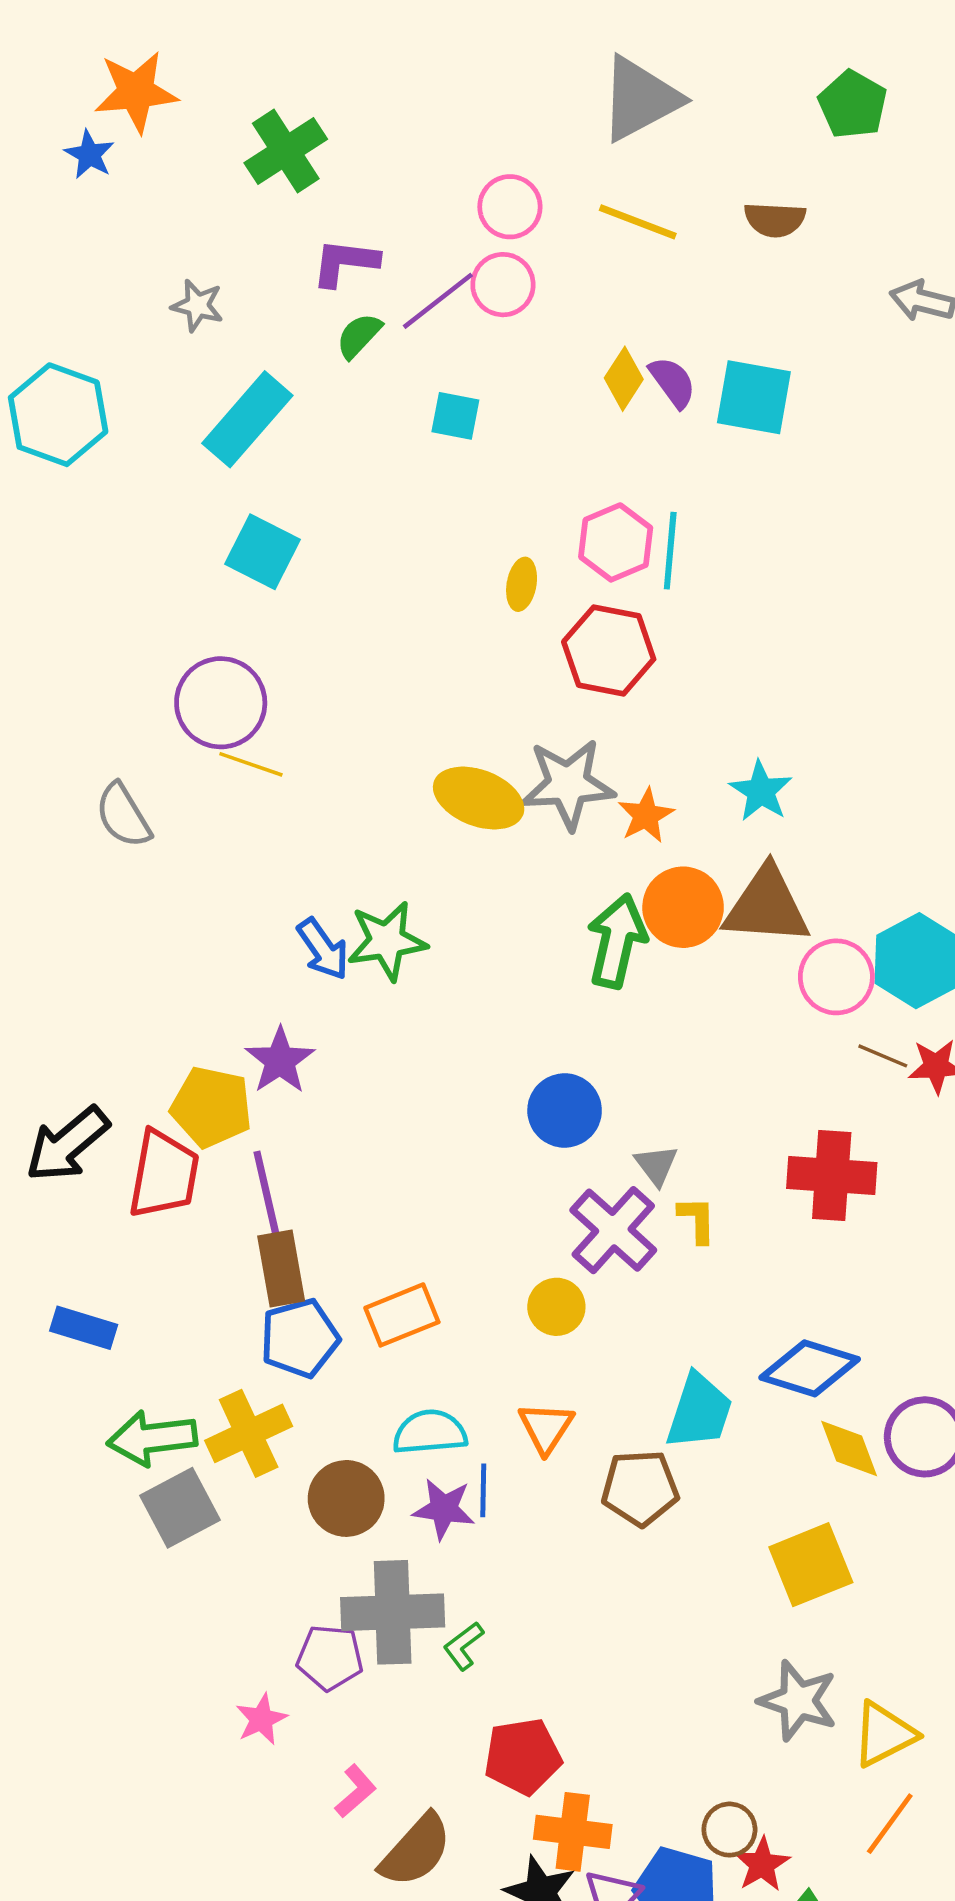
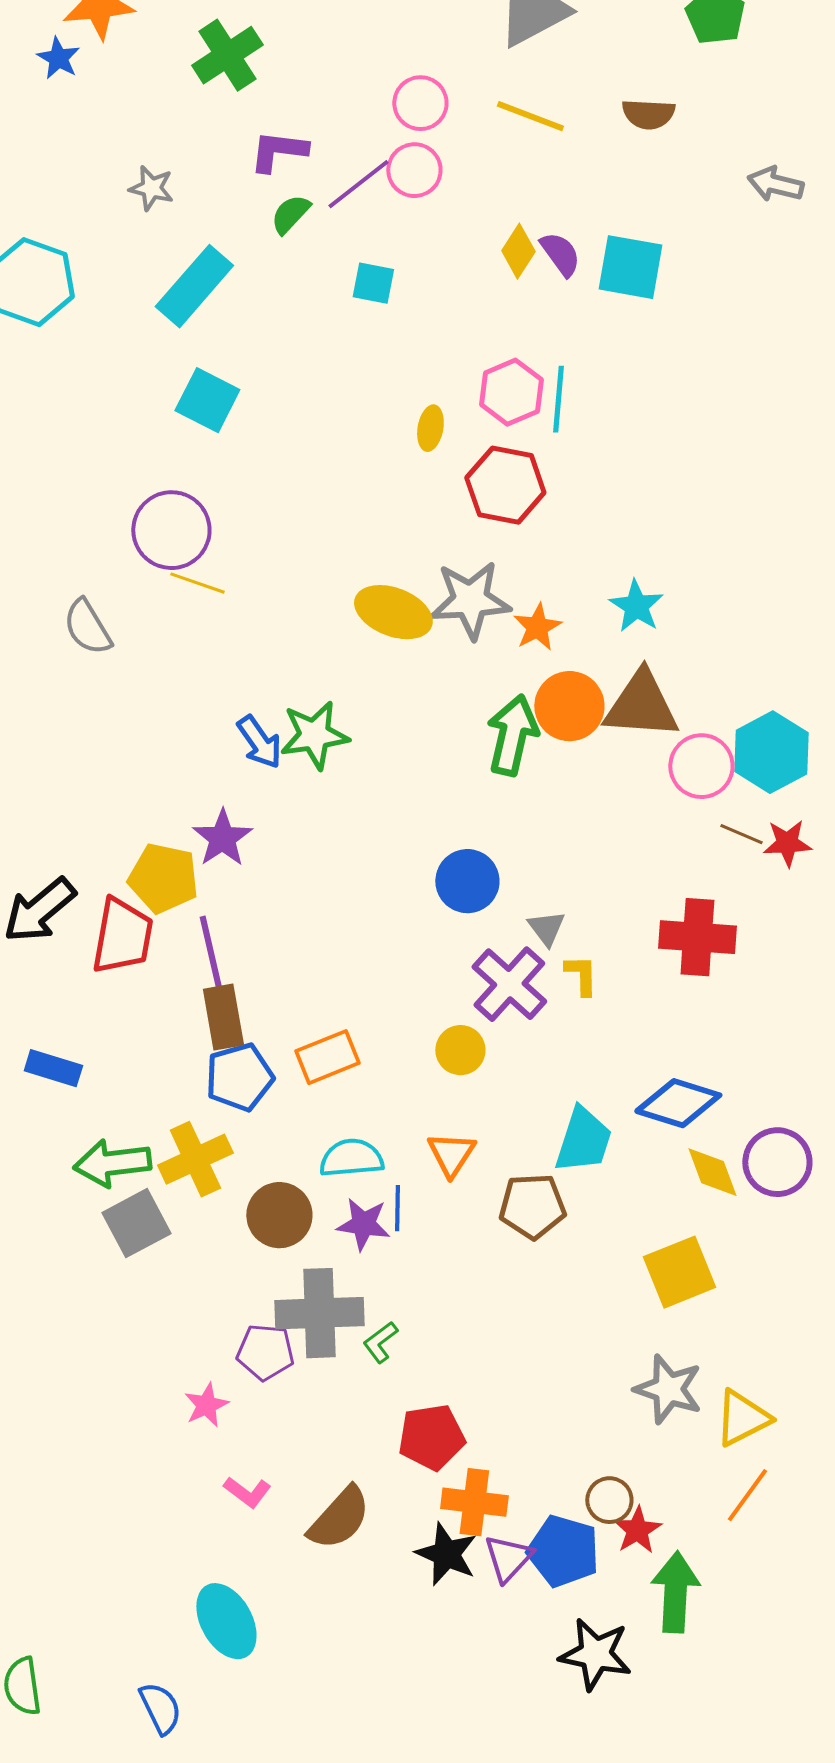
pink L-shape: (355, 1791) -> (247, 1492), moved, turned 78

